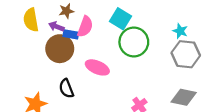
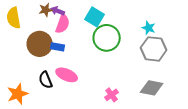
purple arrow: (56, 27) -> (58, 11), moved
blue rectangle: (71, 34) -> (58, 47), moved
pink ellipse: (97, 67) -> (67, 75), moved

